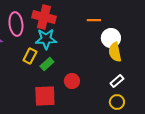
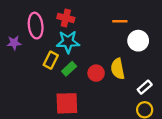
red cross: (44, 17) -> (66, 18), size x0.7
yellow semicircle: (115, 52) -> (118, 69), moved
red circle: (72, 81) -> (96, 73), moved

